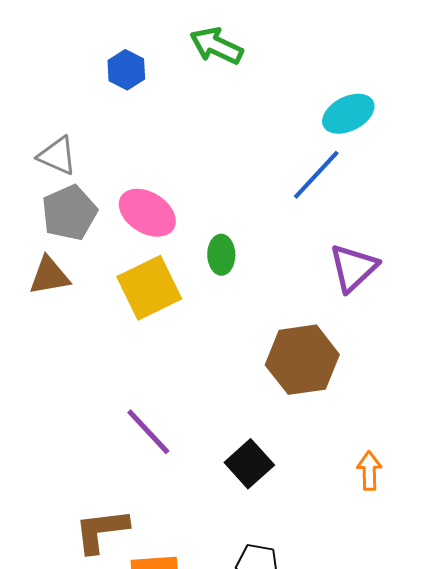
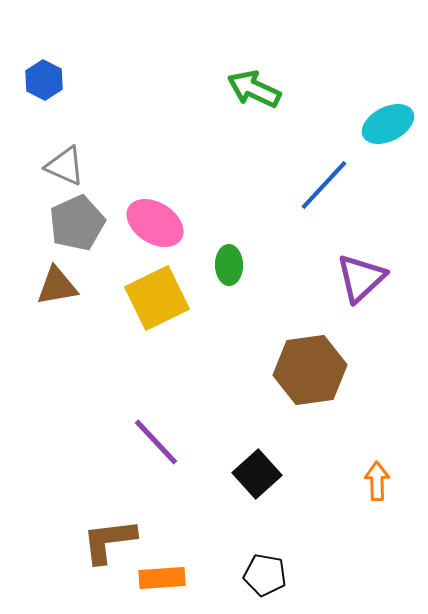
green arrow: (216, 46) -> (254, 89), moved
blue hexagon: (126, 70) -> (44, 80), moved
cyan ellipse: (348, 114) -> (388, 124), moved

